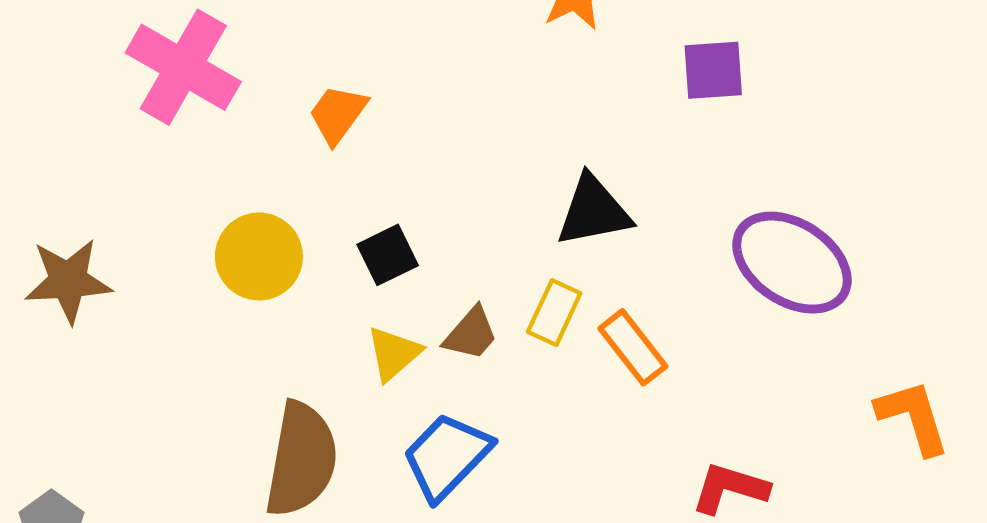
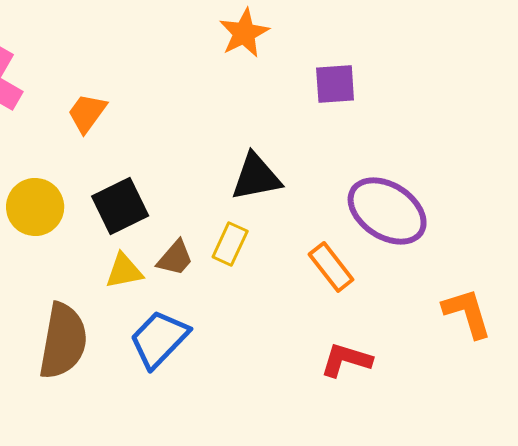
black square: (388, 255) -> (120, 206), size x1.4
orange rectangle: (633, 347) -> (331, 267), moved
yellow triangle: (394, 353) -> (124, 271), turned 30

